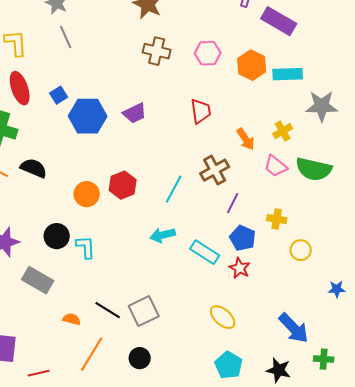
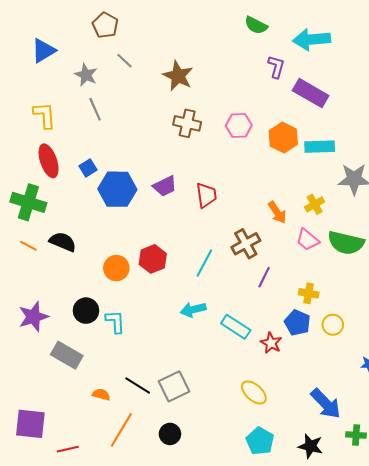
red trapezoid: (201, 111) -> (206, 195), moved
blue pentagon: (243, 238) -> (297, 323), moved

